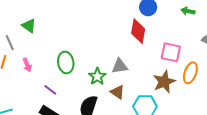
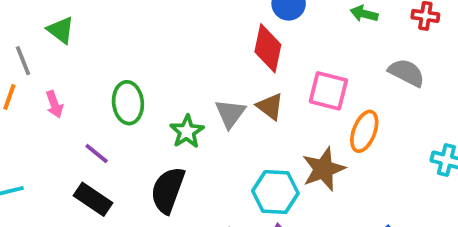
gray triangle: (120, 66) -> (230, 113), turned -48
brown star: (164, 82) -> (323, 169), moved
brown triangle: (118, 92) -> (270, 106), moved

